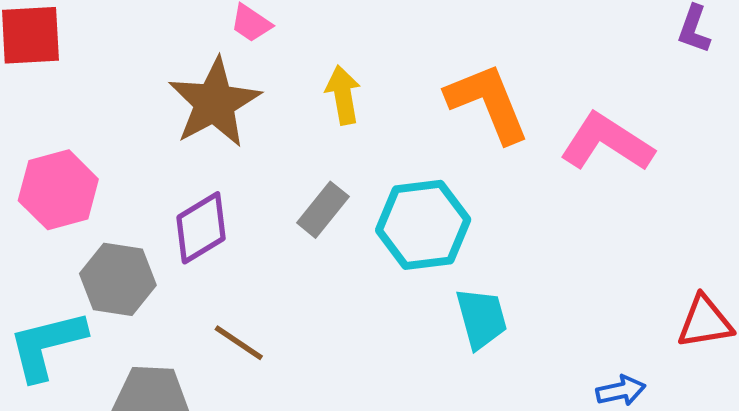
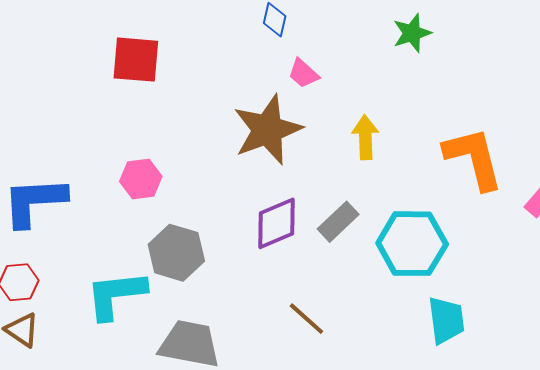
pink hexagon: (58, 190) -> (141, 179), size x0.7
purple diamond: (201, 228) -> (276, 223), moved
brown line: (239, 343) -> (306, 319), moved

